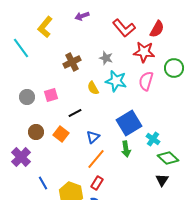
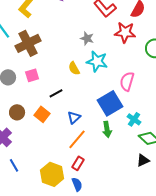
brown cross: (72, 62) -> (28, 43), moved, size x1.4
pink semicircle: (146, 81) -> (127, 81), moved
black triangle: (162, 180) -> (143, 160), turned 32
blue line: (43, 183) -> (14, 165), moved

